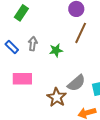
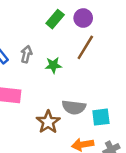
green rectangle: (21, 13) -> (55, 19), moved
gray semicircle: (76, 83) -> (74, 107), turned 42

